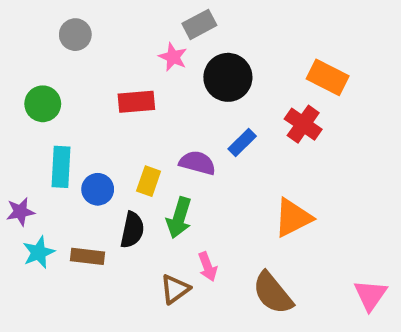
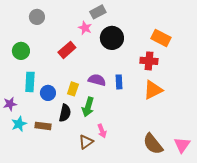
red rectangle: (136, 102) -> (67, 50), turned -36
red cross: (303, 124) -> (149, 61), turned -30
blue rectangle: (242, 142) -> (119, 82), moved, turned -48
orange triangle: (293, 218) -> (153, 90), moved
brown semicircle: (273, 293) -> (153, 144), moved

